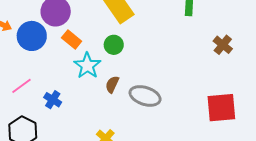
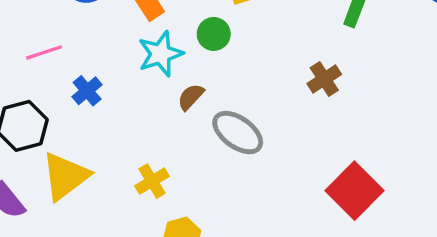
brown cross: (223, 45) -> (324, 79), moved
red square: (221, 108) -> (355, 191), turned 32

